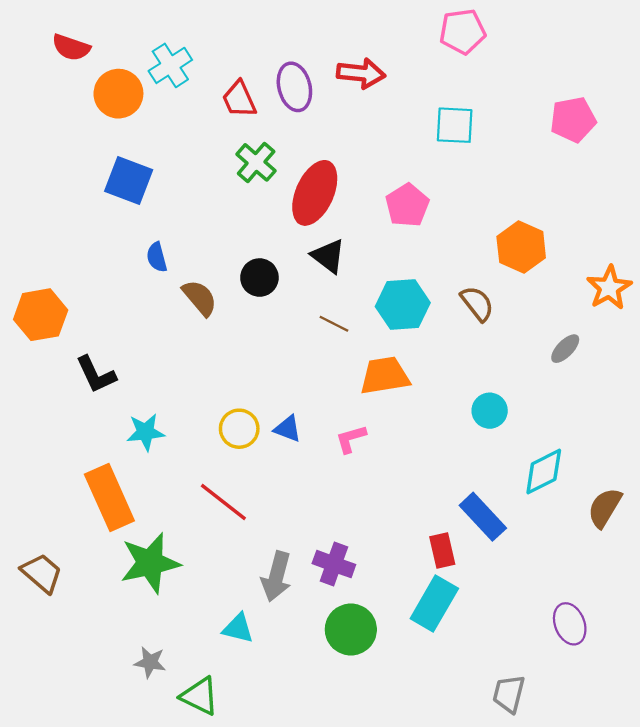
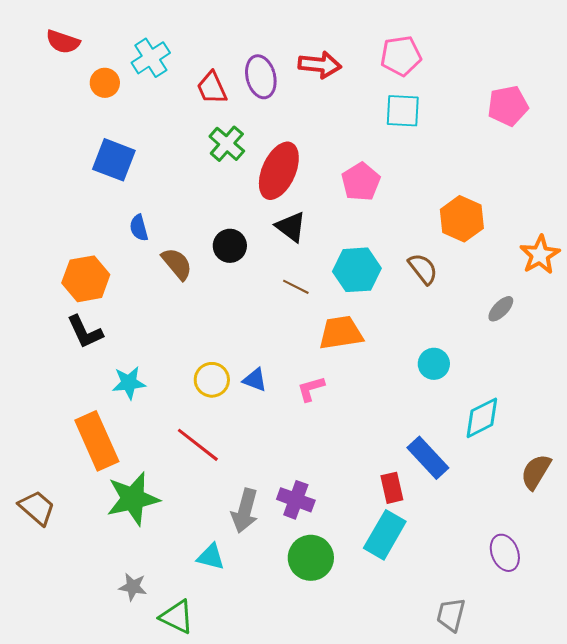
pink pentagon: (463, 32) -> (401, 56), moved
orange circle: (118, 94) -> (105, 83), size x0.7
orange hexagon: (41, 315) -> (86, 279), moved
brown semicircle: (605, 508) -> (536, 472), moved

